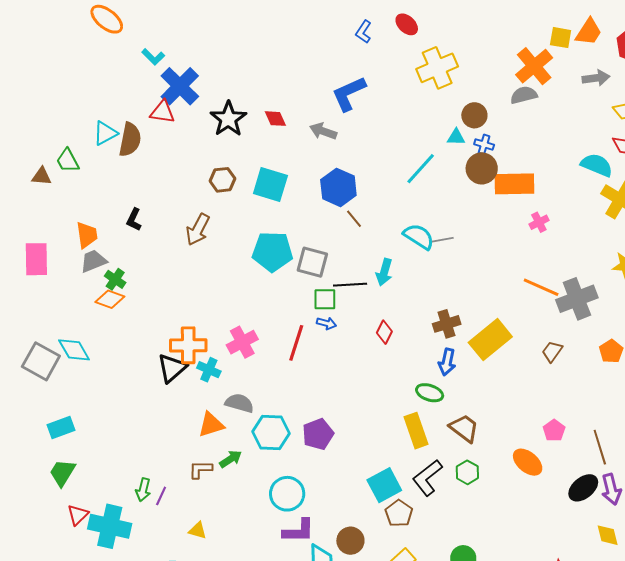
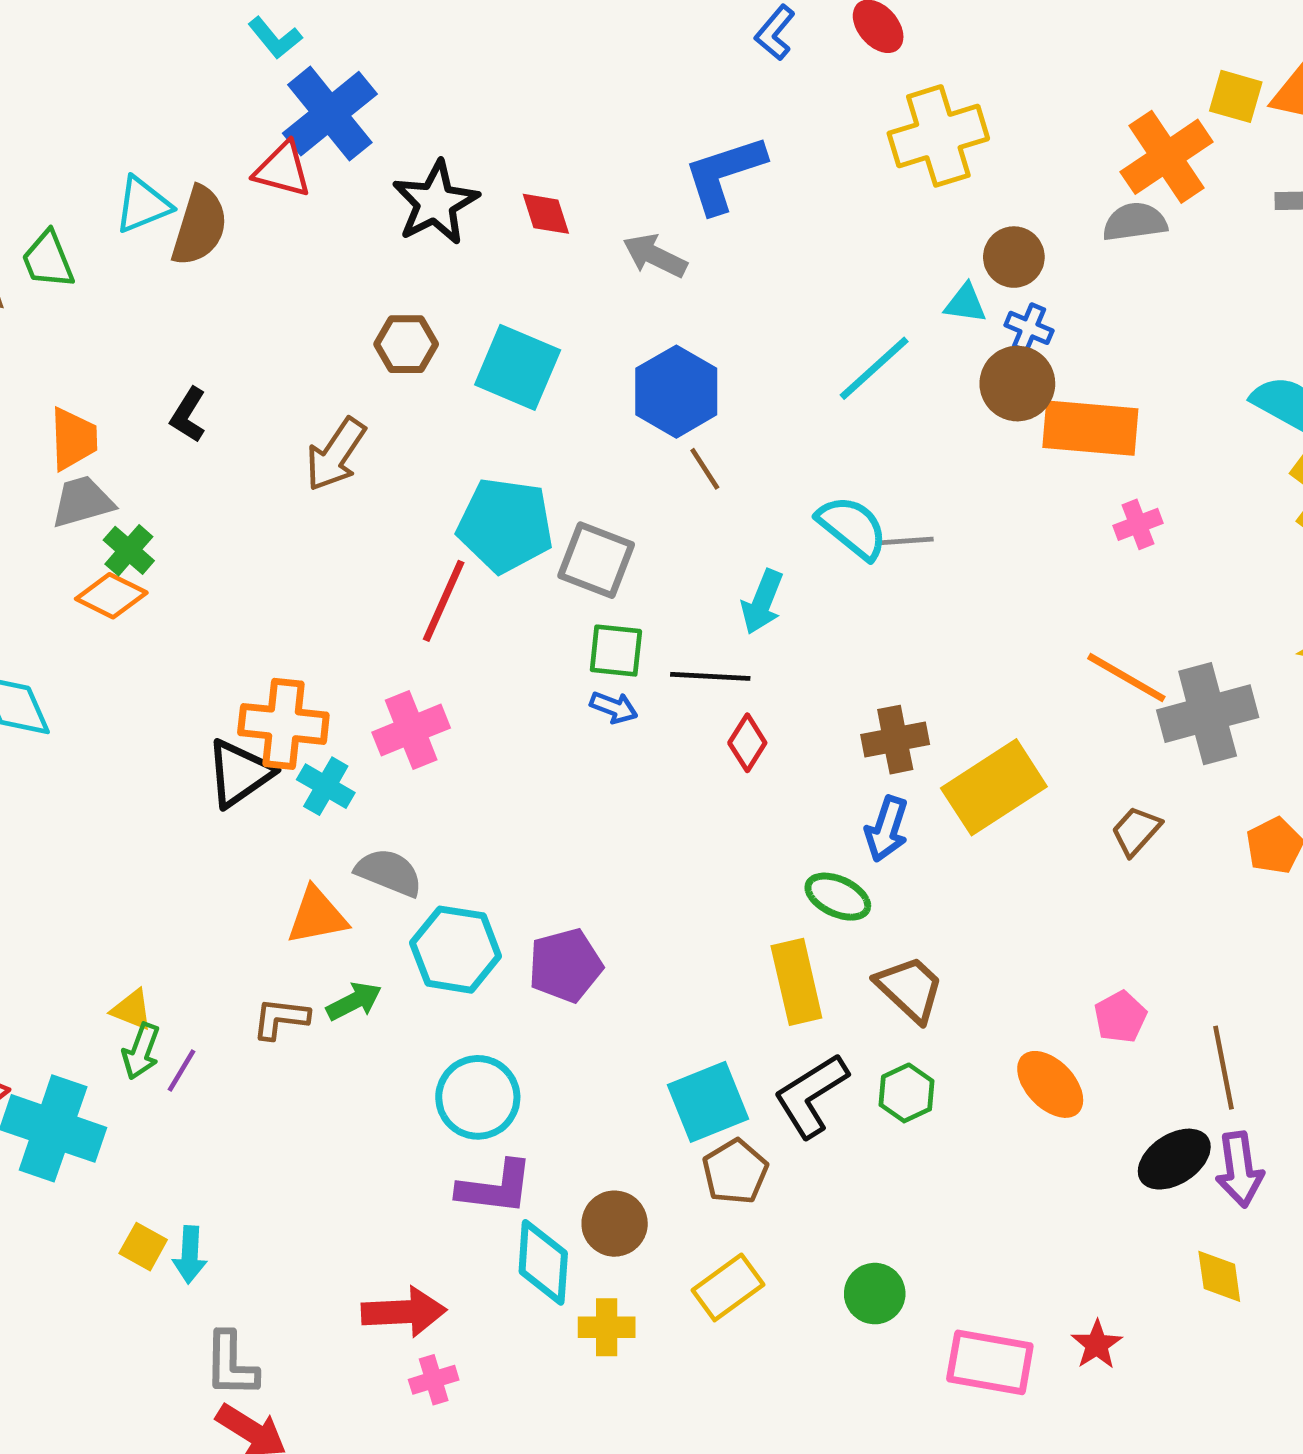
black line: (350, 285) -> (710, 676), moved
red line: (296, 343) -> (444, 601), moved
yellow triangle: (198, 531) -> (132, 1010), moved

